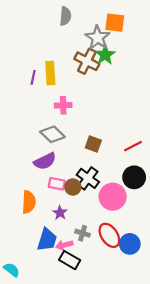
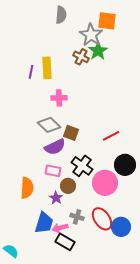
brown cross: (87, 61) -> (81, 57), size x0.7
brown square: (93, 144) -> (71, 133), moved
red line: (133, 146) -> (111, 136), moved
purple semicircle: (45, 161) -> (55, 147), moved
brown circle: (73, 187) -> (68, 186), moved

